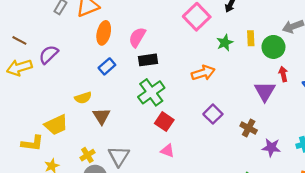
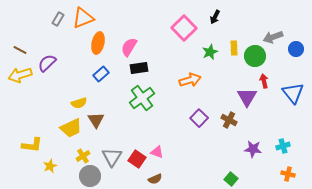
red square: (164, 122) -> (137, 159), moved
yellow trapezoid: (56, 125) -> (71, 128), moved
brown cross: (249, 128) -> (229, 120), moved

